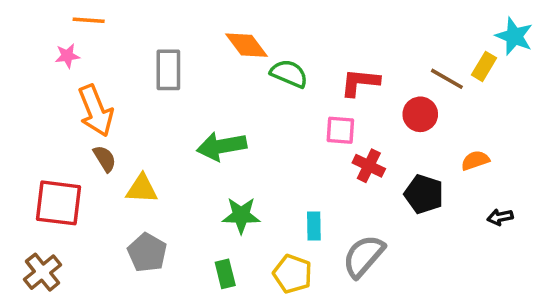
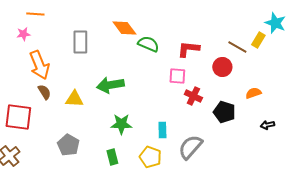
yellow triangle: (142, 189) -> (74, 99), moved

